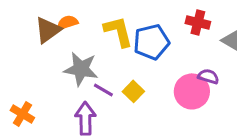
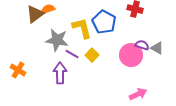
yellow L-shape: (118, 31) -> (82, 28), moved
gray triangle: (231, 40) -> (157, 48), moved
blue pentagon: (151, 42) -> (104, 22), turned -30

